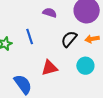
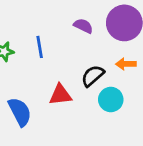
purple semicircle: (50, 13) -> (83, 26), moved
black semicircle: (69, 39) -> (93, 76), moved

